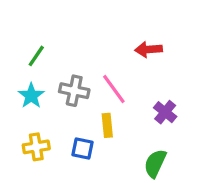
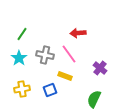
red arrow: (149, 49) -> (78, 33), moved
yellow rectangle: (107, 125) -> (65, 76), turned -64
blue square: (82, 149) -> (50, 90), turned -32

